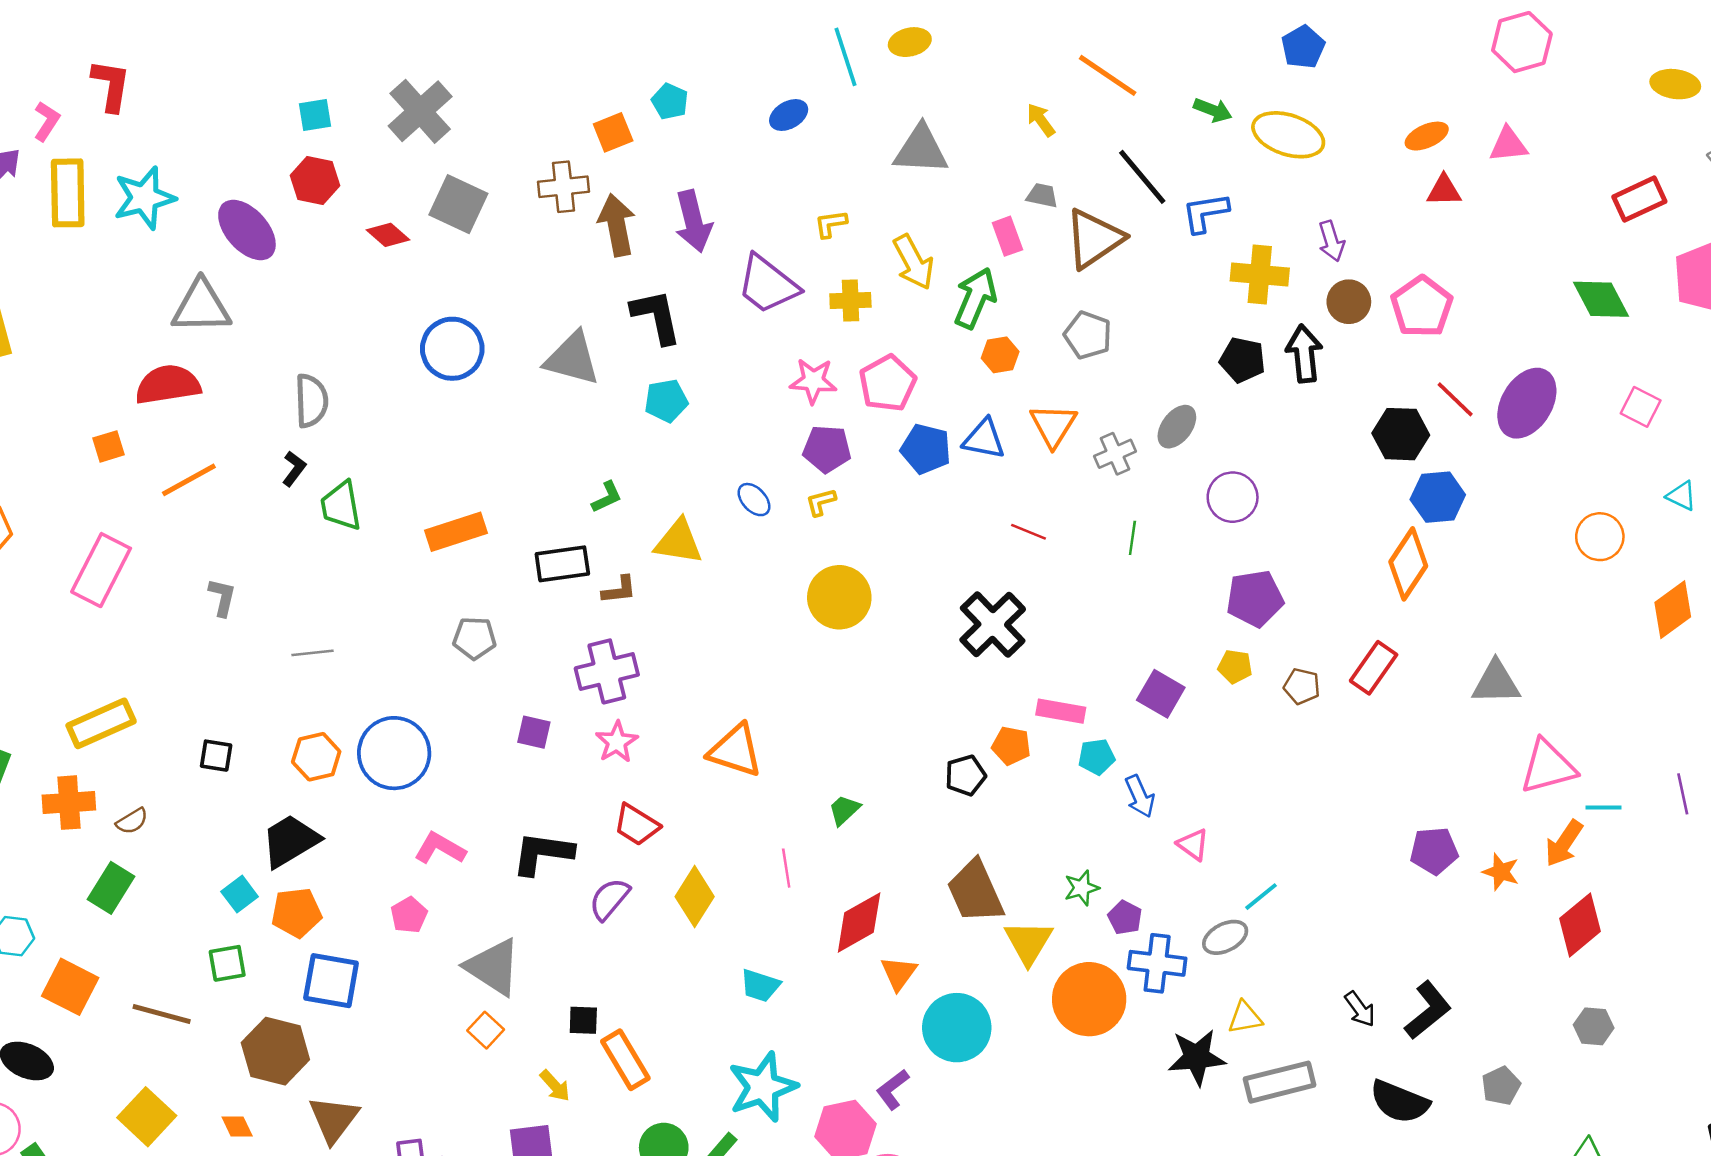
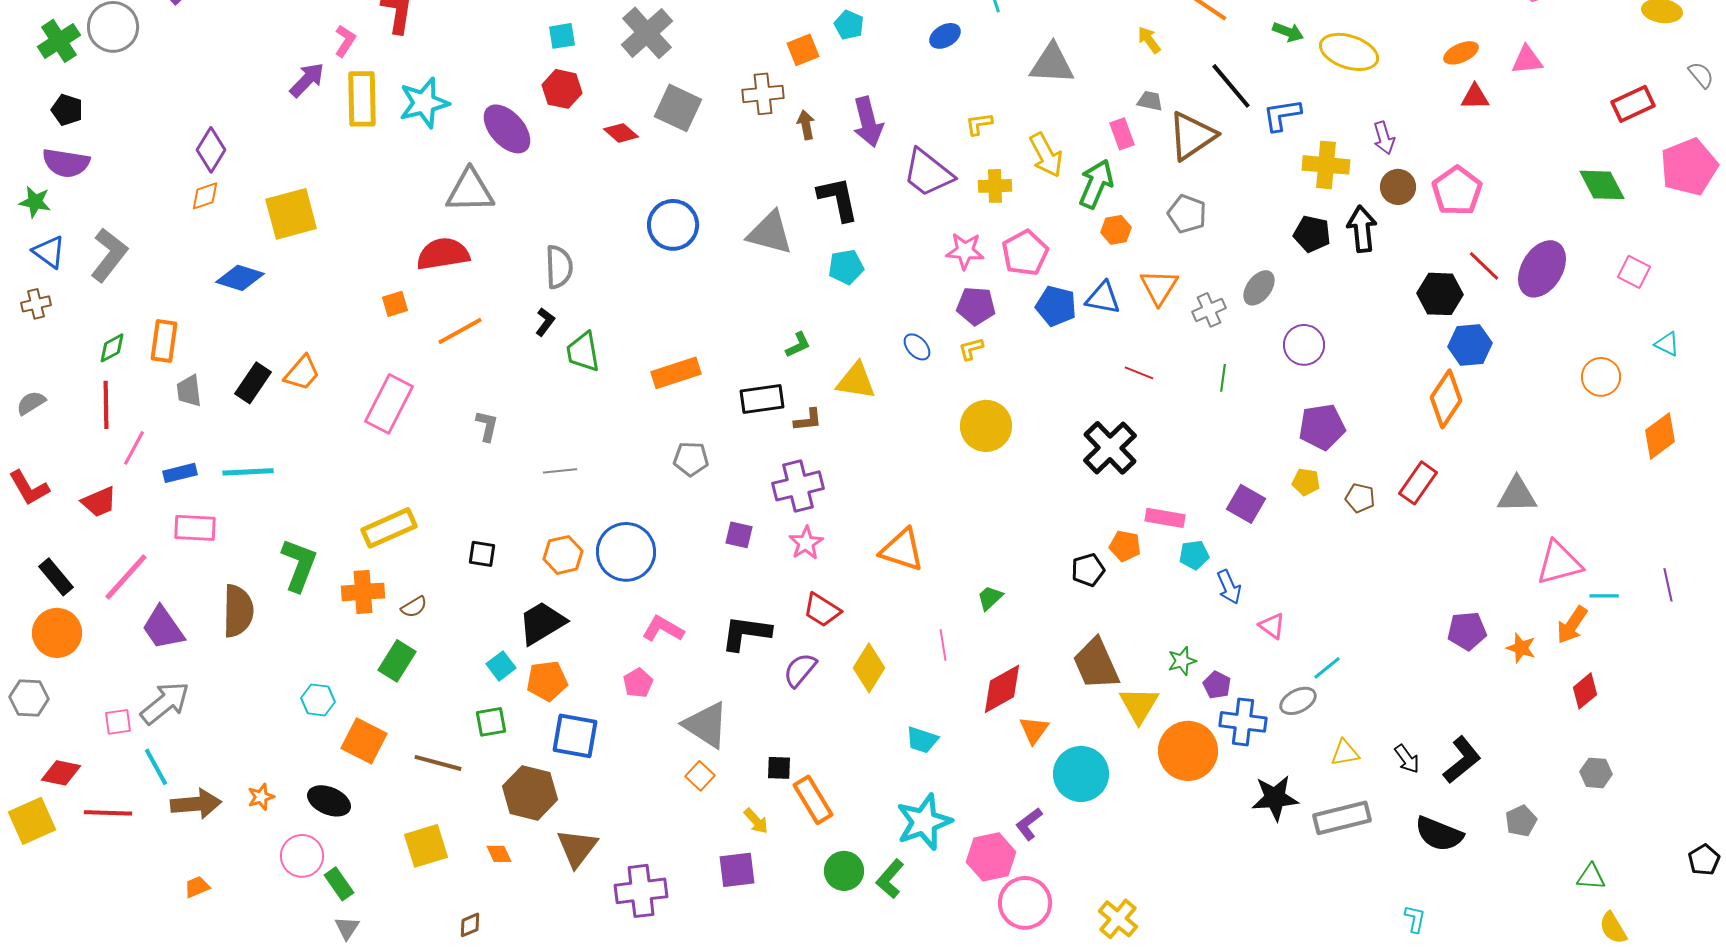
brown arrow: (617, 225) -> (806, 125), size x0.6
red diamond: (1580, 925) -> (1585, 691), size x0.7
yellow triangle: (1245, 1018) -> (1345, 753), moved
yellow square: (147, 1117) -> (426, 846), turned 30

